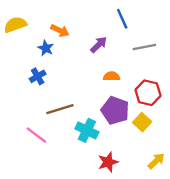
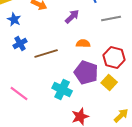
blue star: (46, 48) -> (14, 20), moved
brown line: (60, 109) -> (46, 54), moved

